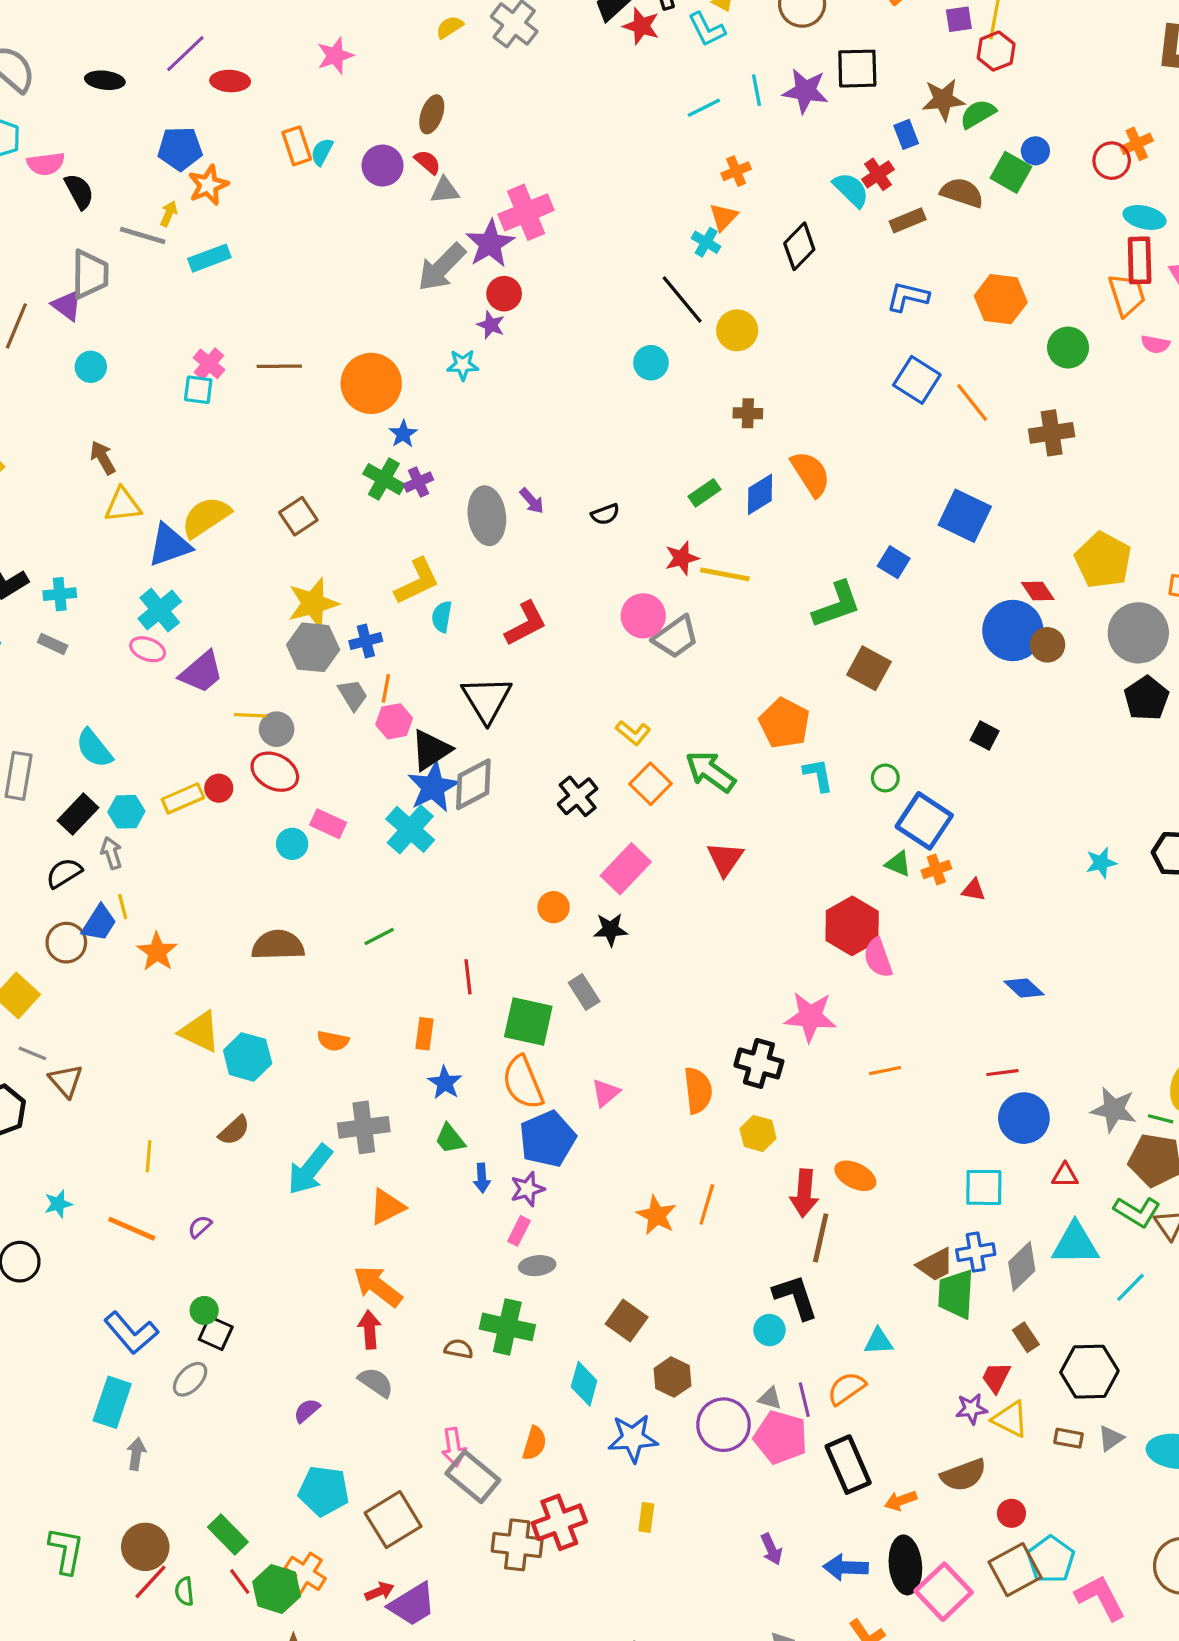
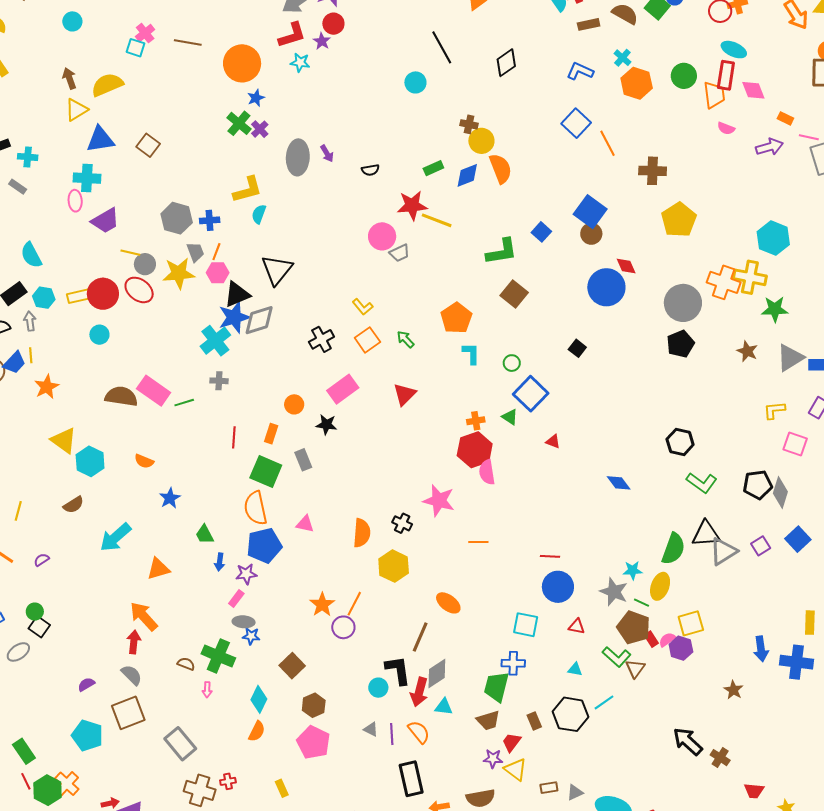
cyan cross: (706, 242) -> (622, 58), moved
black diamond: (799, 246) -> (506, 63), moved
yellow circle: (737, 330) -> (481, 141), moved
green circle: (1068, 348) -> (684, 76), moved
purple cross: (418, 482) -> (260, 129), turned -30
yellow triangle: (123, 505) -> (76, 110), turned -35
brown square: (298, 516) -> (148, 145), moved, turned -30
yellow semicircle: (206, 517) -> (107, 85), moved
red star: (682, 558) -> (412, 205), size x1.4
yellow pentagon: (1103, 560) -> (679, 220), moved
yellow star: (313, 603) -> (179, 273), moved
cyan cross: (160, 610) -> (87, 178), turned 32
red L-shape: (526, 624) -> (292, 35), moved
gray trapezoid: (676, 637) -> (400, 253), size x0.7
brown circle: (1047, 645) -> (591, 234), moved
pink ellipse: (148, 649) -> (75, 201), turned 55
green arrow: (710, 772) -> (406, 339), size x0.6
red circle: (219, 788) -> (103, 294), size x1.8
pink rectangle: (328, 824) -> (154, 391), moved, size x1.5
cyan circle: (292, 844) -> (99, 335), moved
cyan star: (1101, 863) -> (633, 570), moved
orange cross: (936, 869) -> (476, 421), moved
blue diamond: (1024, 988) -> (619, 483), moved
orange rectangle: (425, 1034) -> (271, 434), moved
black cross: (759, 1063) -> (402, 523), size x0.7
blue star: (445, 1083) -> (170, 498), moved
pink triangle: (606, 1093) -> (305, 524), turned 42
gray cross: (364, 1127) -> (219, 381), moved, size x0.6
yellow hexagon: (758, 1133) -> (394, 566), size x1.4
red arrow: (804, 1193) -> (419, 692), moved
cyan triangle: (1075, 1244) -> (575, 669), size x0.5
brown trapezoid: (935, 1265) -> (488, 720), moved
gray diamond: (1022, 1266) -> (437, 674), moved
black hexagon: (1089, 1372) -> (571, 714), moved
orange semicircle: (846, 1388) -> (419, 732), turned 75
purple circle: (724, 1425) -> (343, 627), moved, size x0.7
pink pentagon: (781, 1437) -> (313, 742), moved
blue star: (633, 1438) -> (251, 636), moved, size x0.6
brown rectangle: (1068, 1438) -> (549, 788), turned -30
orange semicircle: (534, 1443) -> (257, 731), moved
pink arrow: (454, 1447) -> (207, 690), moved, size x0.7
yellow rectangle: (646, 1517) -> (282, 788), turned -42
brown square: (393, 1520) -> (128, 713), moved
red cross: (559, 1522) -> (228, 781), size x0.5

